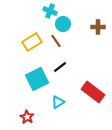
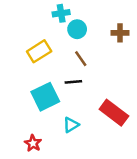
cyan cross: (50, 11) -> (61, 13), turned -32
brown line: (56, 41) -> (81, 59), moved
black line: (60, 67) -> (73, 82), turned 32

